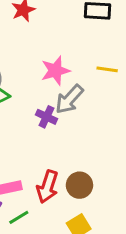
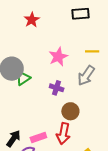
gray arrow: (69, 99) -> (86, 76), moved
brown circle: (79, 185) -> (70, 111), moved

